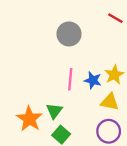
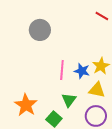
gray circle: (69, 34) -> (40, 30), moved
green triangle: (54, 111) -> (69, 100), moved

